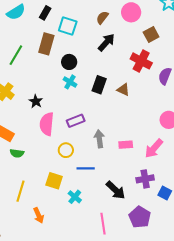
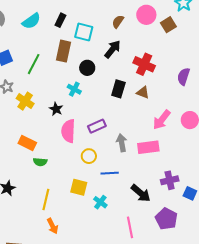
brown square: (151, 35) -> (168, 25), moved
black arrow: (106, 42) -> (113, 49), moved
red cross: (141, 61) -> (144, 64), moved
cyan cross: (70, 82) -> (74, 89), moved
pink rectangle: (126, 145) -> (148, 147), size x1.5
pink arrow: (154, 148) -> (162, 120), moved
orange arrow: (39, 215) -> (52, 226), moved

